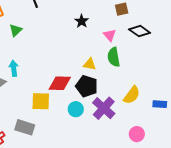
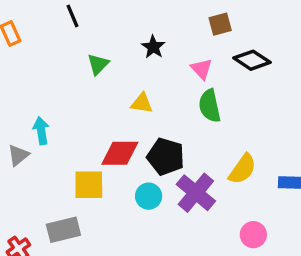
green triangle: (16, 30) -> (98, 64), moved
yellow triangle: (90, 64) -> (142, 103), moved
gray rectangle: (25, 127) -> (63, 230), turned -30

